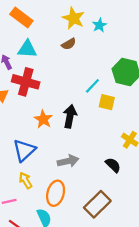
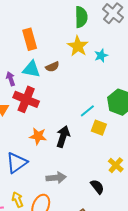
orange rectangle: (21, 17) -> (30, 39), turned 30
brown semicircle: (69, 44) -> (52, 67), moved
orange star: (43, 119) -> (38, 136), turned -30
yellow arrow: (25, 180) -> (18, 200), moved

